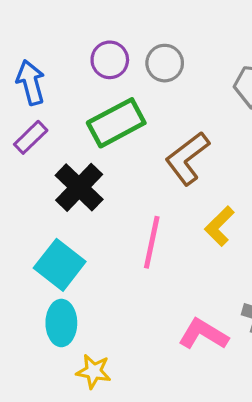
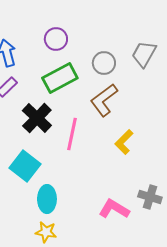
gray circle: (165, 63) -> (104, 63), moved
pink line: (152, 242) -> (72, 134), moved
cyan ellipse: (61, 323) -> (47, 199), moved

